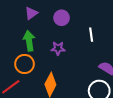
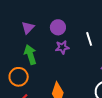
purple star: (58, 48) -> (62, 47), moved
orange circle: (25, 64) -> (19, 77), moved

